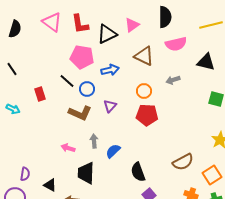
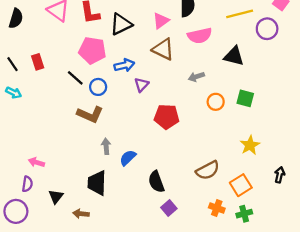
pink triangle: (132, 25) -> (161, 21), moved
orange circle: (144, 91) -> (216, 102), moved
red rectangle: (40, 94) -> (38, 62), moved
purple triangle: (110, 106) -> (141, 85), moved
cyan arrow: (13, 109) -> (14, 93), moved
pink arrow: (68, 148) -> (36, 162), moved
black triangle: (50, 185) -> (56, 197), turned 40

